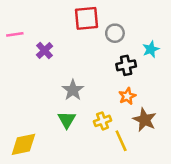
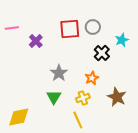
red square: (87, 18) -> (70, 29), moved
black cross: (126, 65) -> (102, 53), turned -35
orange star: (127, 96) -> (92, 78), moved
yellow line: (121, 141) -> (78, 120), moved

